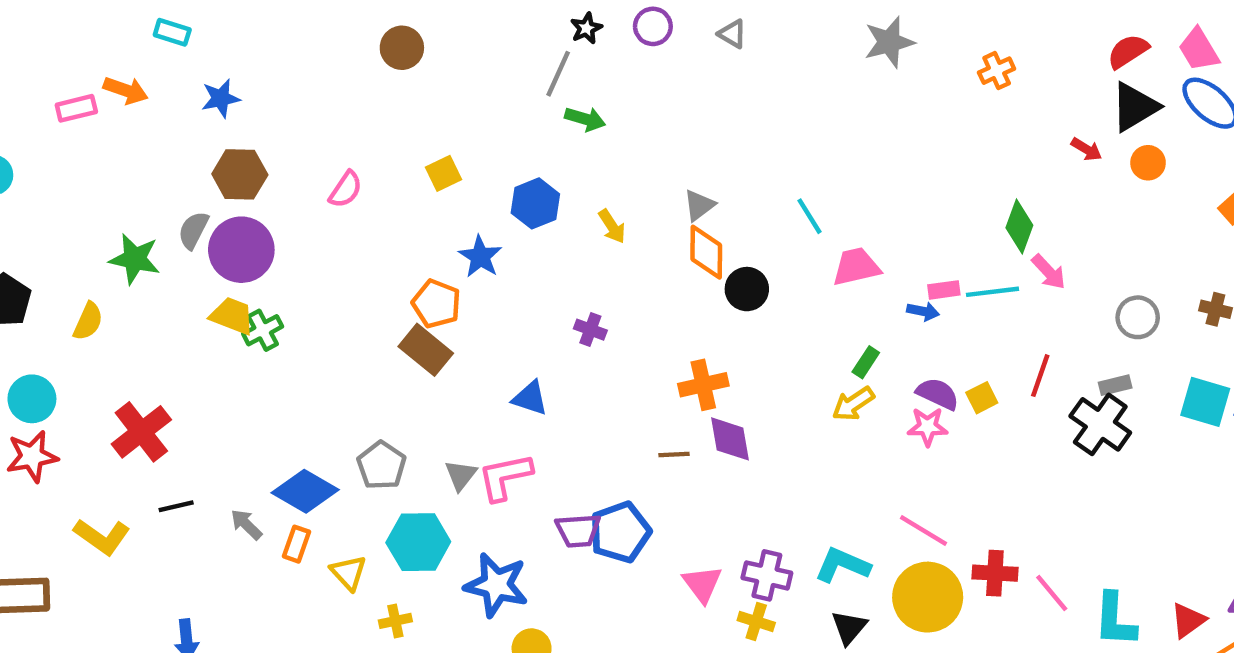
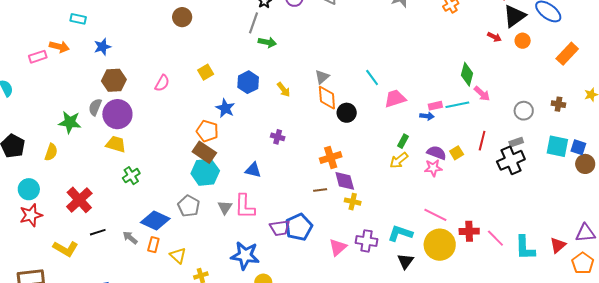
green cross: (263, 330) -> (131, 176), moved
black cross: (1100, 424) -> (511, 160), turned 36
pink L-shape: (505, 477) -> (245, 206), turned -72
cyan hexagon: (418, 542) -> (205, 172), moved
pink triangle: (702, 584) -> (338, 247), turned 30
yellow cross: (756, 622) -> (353, 202), moved

